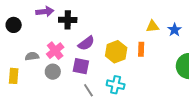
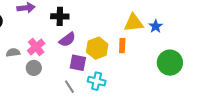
black cross: (68, 20) -> (60, 16), moved
yellow triangle: (153, 26) -> (134, 23), size x1.5
purple square: (81, 66) -> (78, 63), moved

